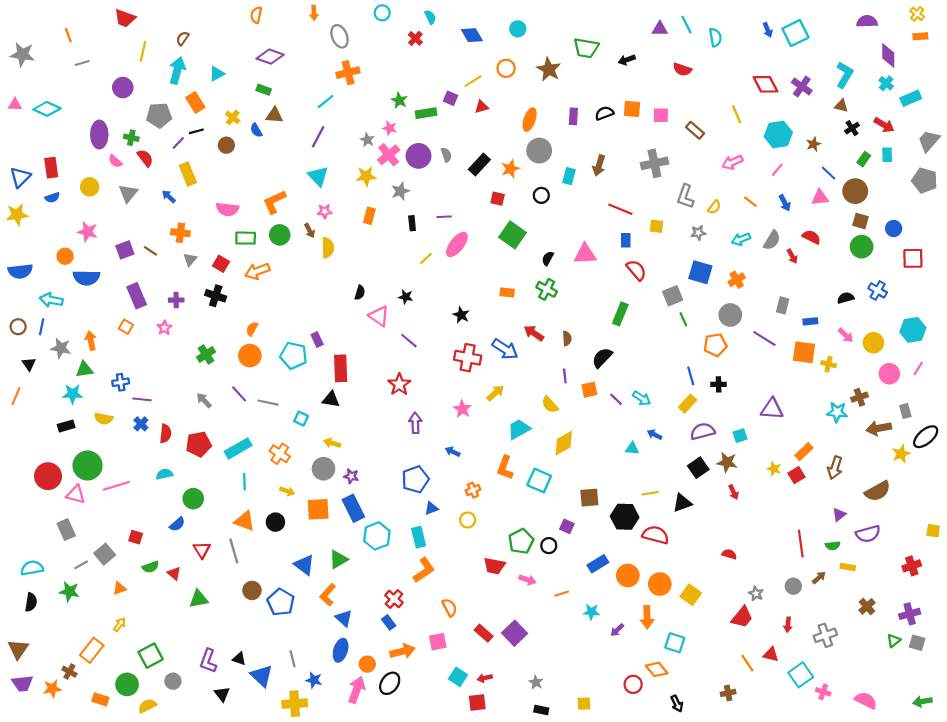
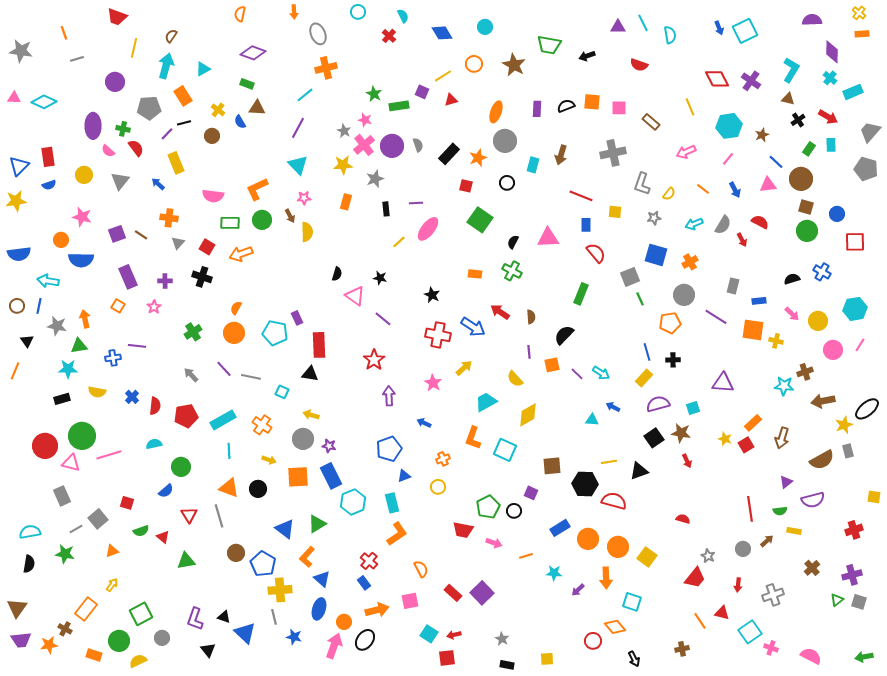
purple line: (142, 399) -> (137, 346), moved
gray rectangle: (905, 411) -> (848, 451), moved
yellow cross: (295, 704) -> (280, 590), moved

